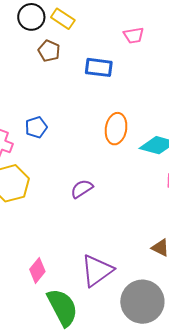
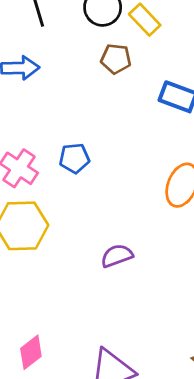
brown pentagon: (49, 51) -> (116, 59), turned -30

